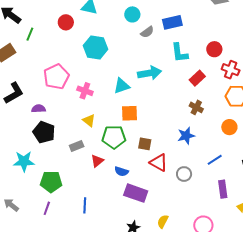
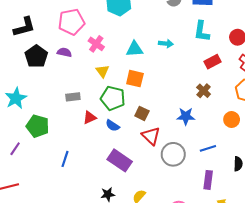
cyan arrow: (149, 73) -> (166, 44), size x0.6
purple semicircle: (39, 109) -> (64, 52), moved
yellow triangle: (89, 120) -> (102, 71), moved
black pentagon: (44, 132) -> (36, 56), moved
cyan star: (24, 161) -> (16, 98), turned 30
blue semicircle: (121, 171) -> (113, 126), moved
gray circle: (184, 174) -> (173, 154), size x1.5
purple line: (47, 208) -> (15, 149), moved

